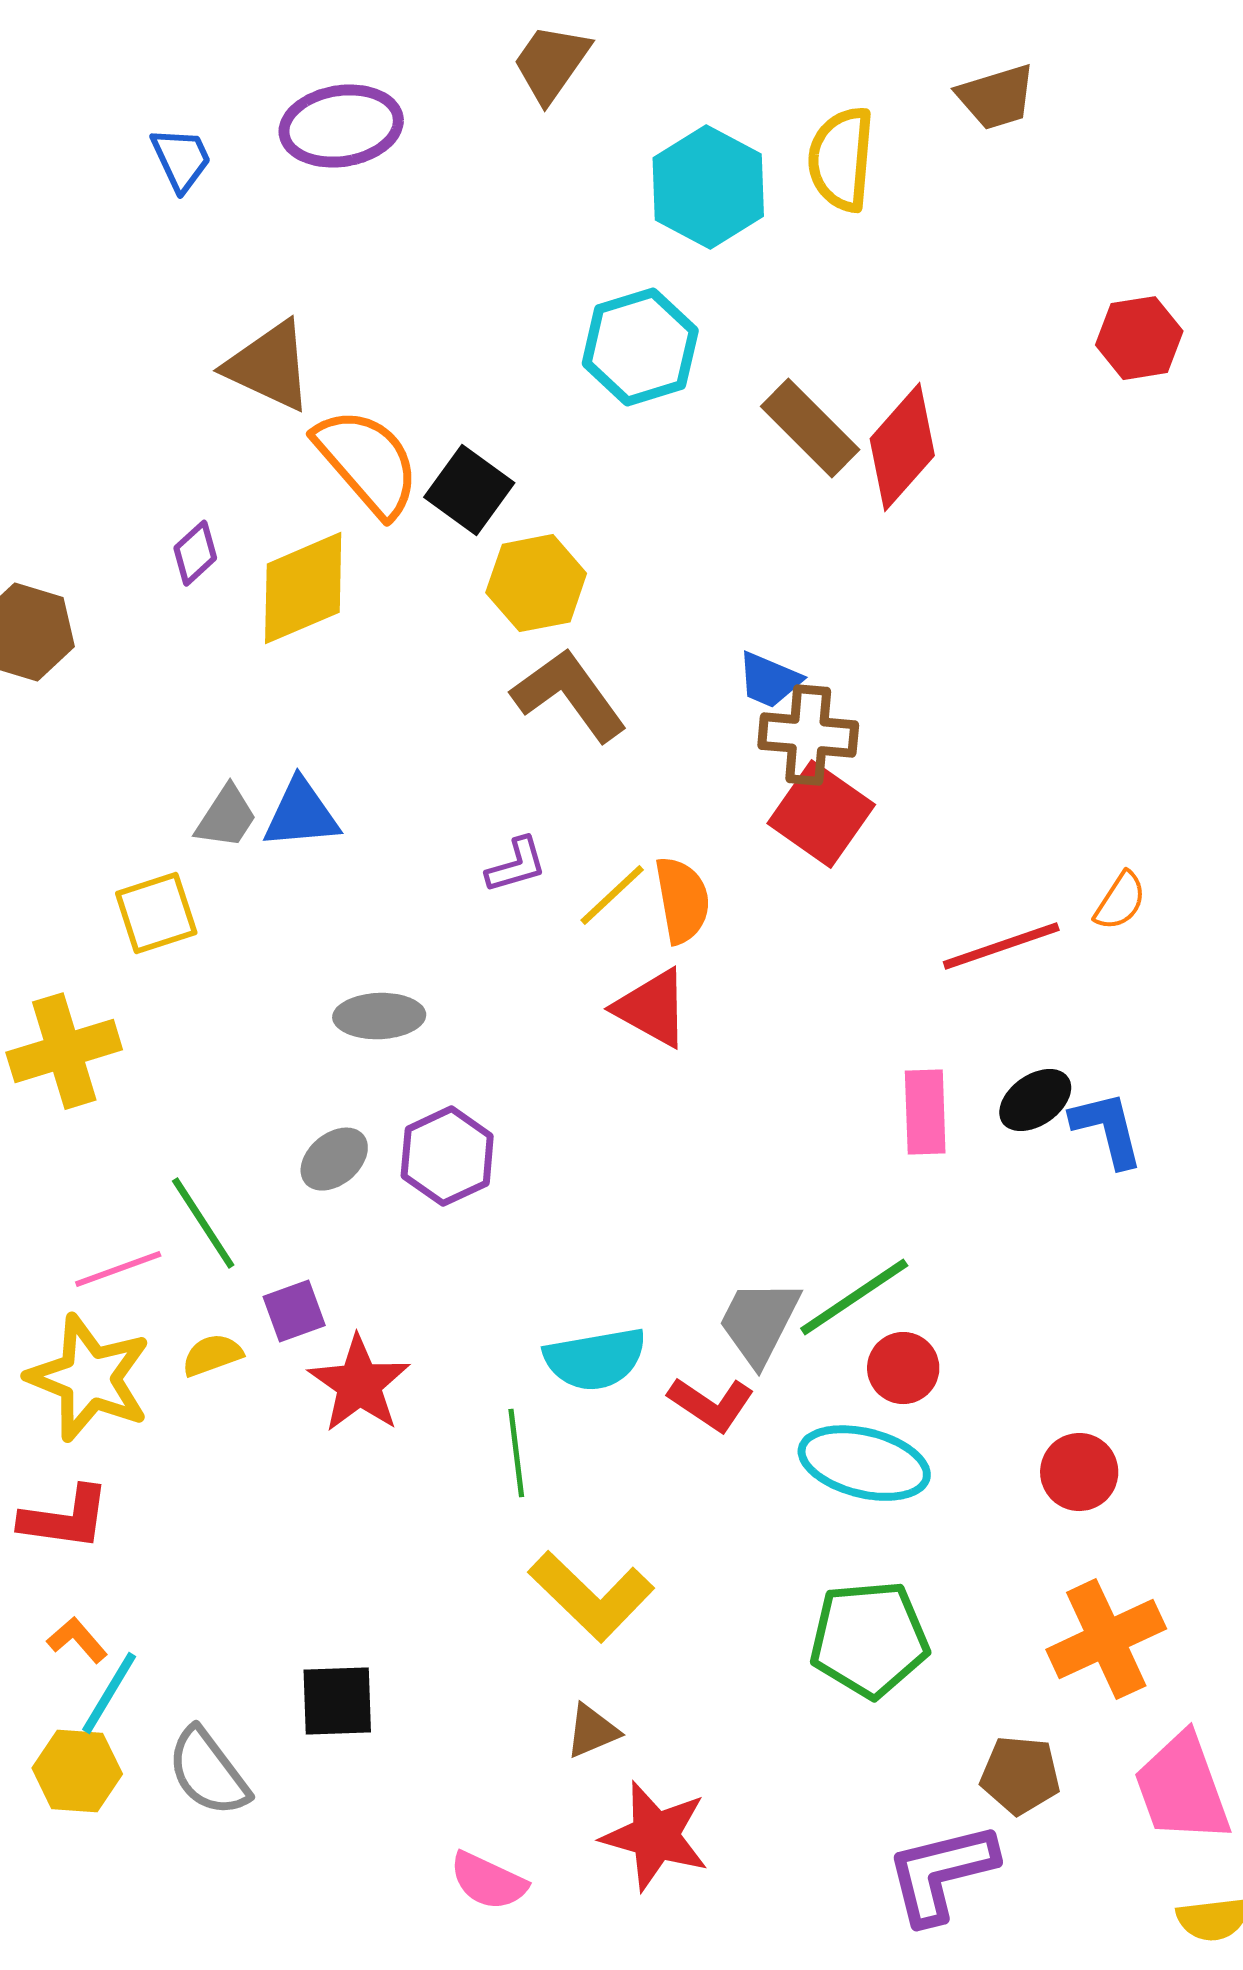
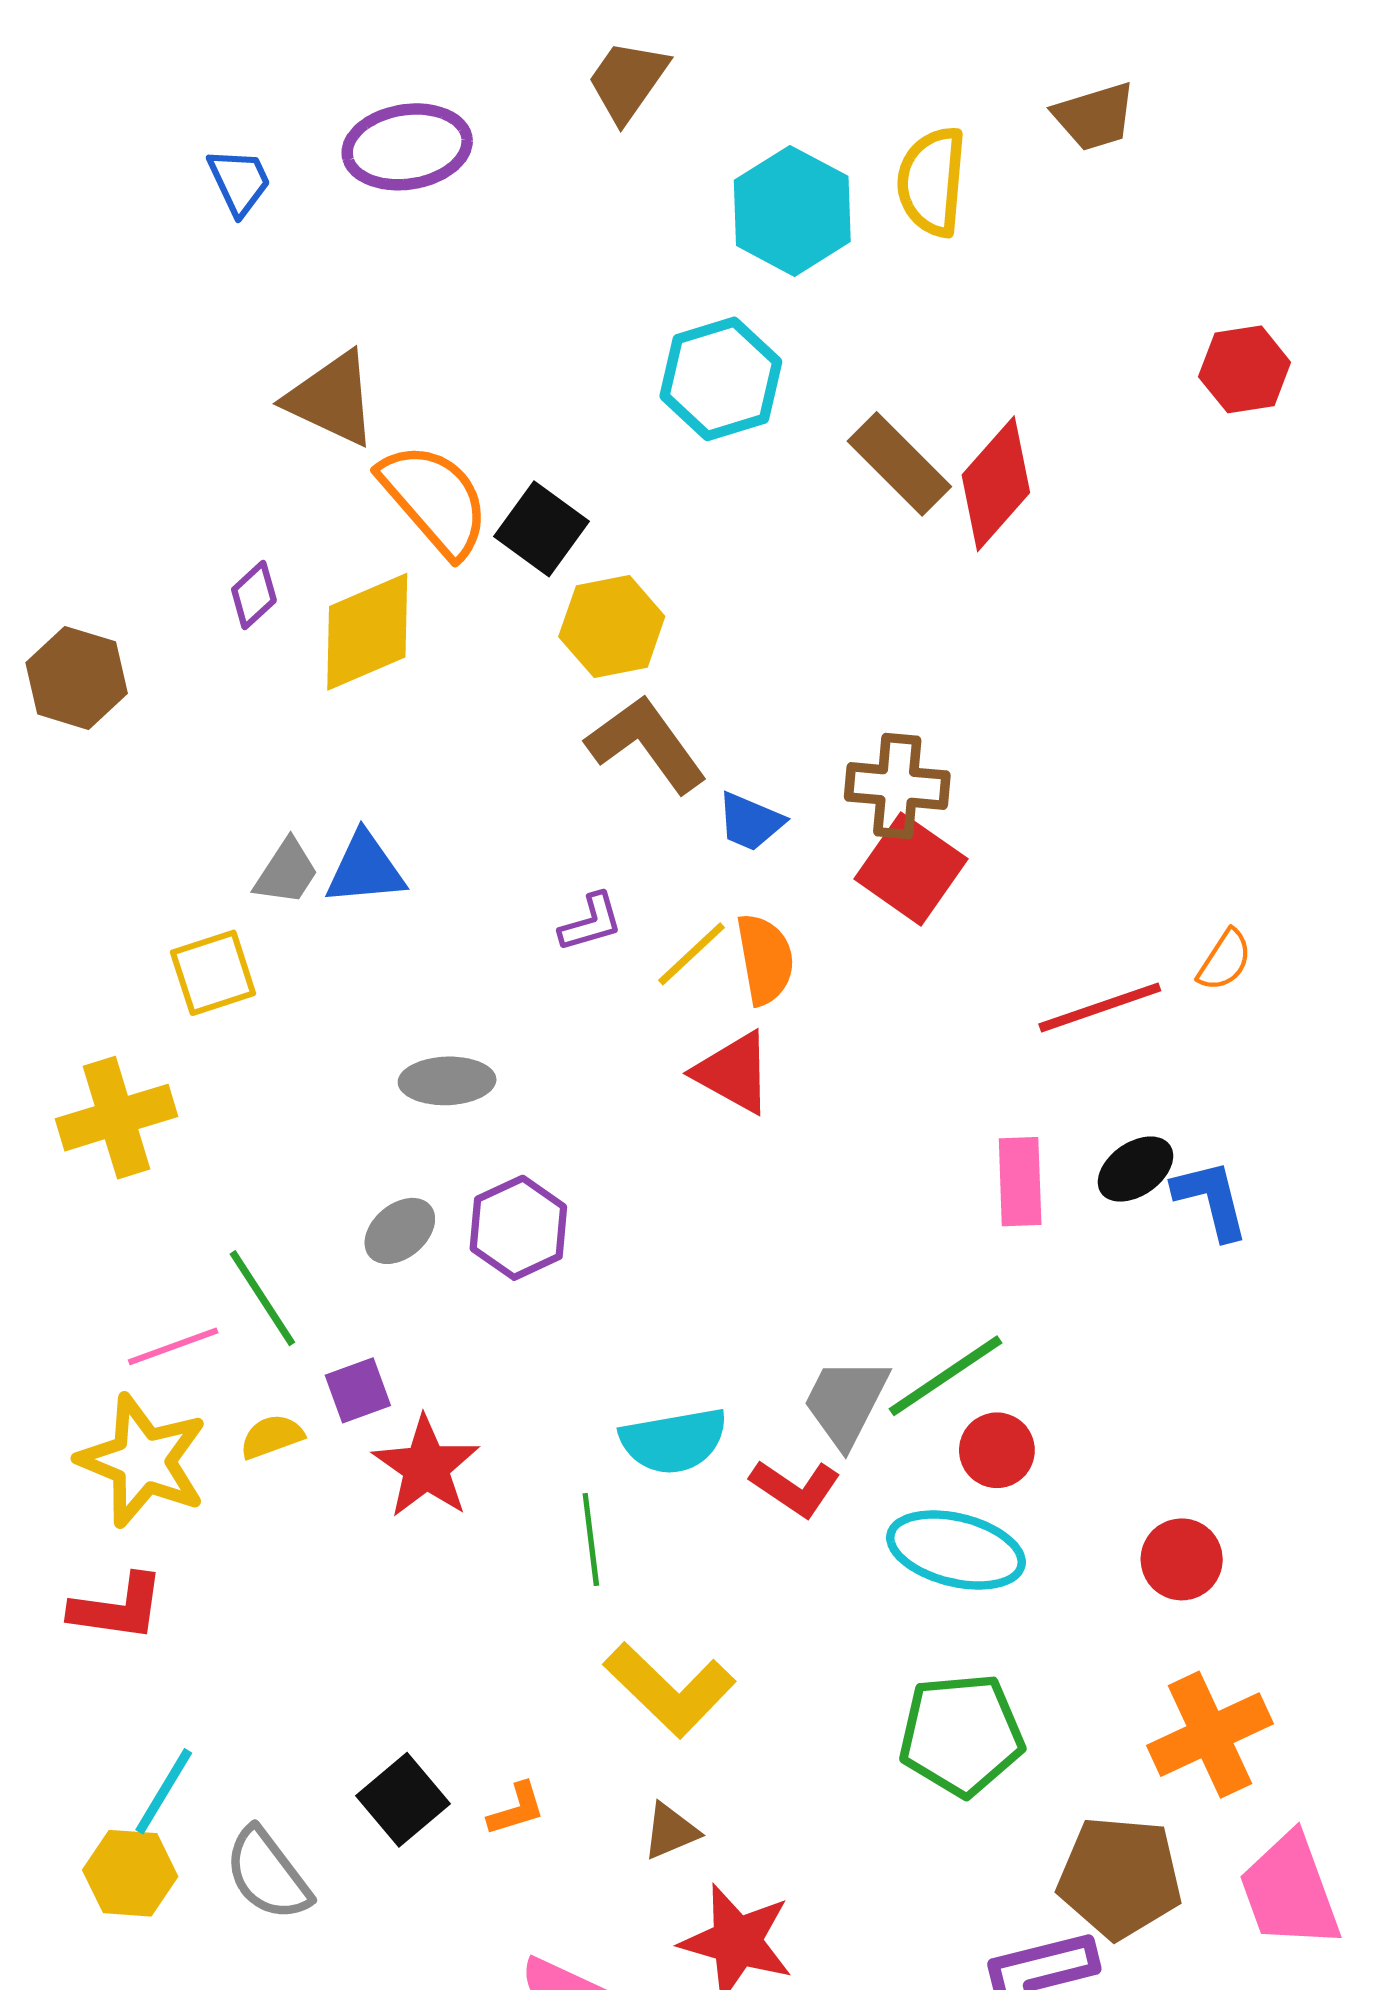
blue trapezoid: (769, 680) -> (750, 822), moved
orange L-shape: (77, 1640) -> (516, 1809), moved, turned 114
black square: (337, 1701) -> (403, 1800), turned -38
brown pentagon: (1020, 1775) -> (1120, 1877), size x1.5

